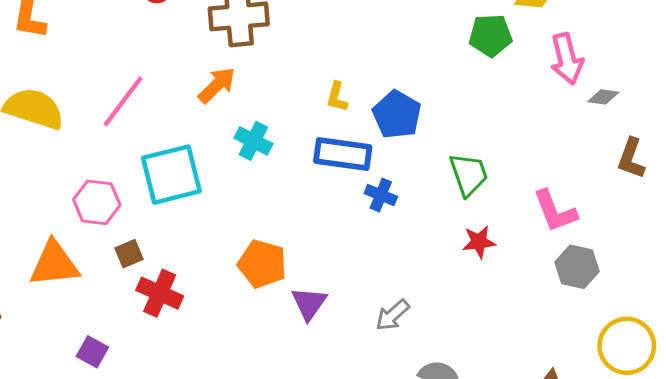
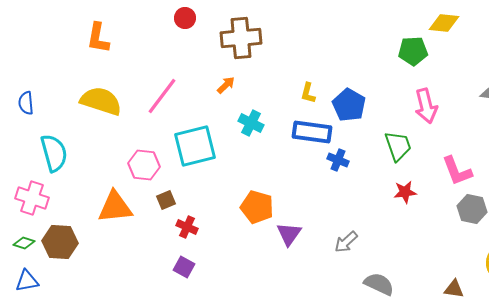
pink arrow: (567, 59) -> (426, 106), moved
orange arrow: (217, 85) -> (226, 85), size x0.7
red cross: (160, 293) -> (187, 227), size x0.7
purple square: (92, 352) -> (184, 267), moved

